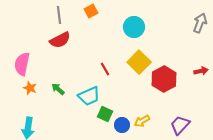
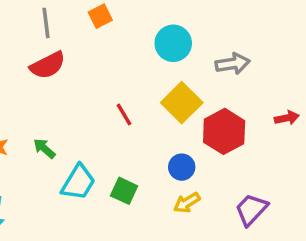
gray arrow: (200, 23) -> (233, 64), moved, turned 60
cyan trapezoid: (89, 96) -> (78, 182), moved, turned -35
blue circle: (122, 125) -> (182, 167), moved

